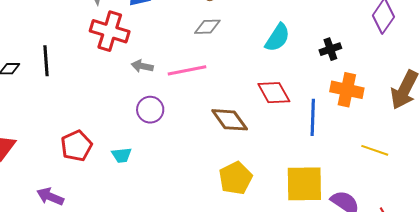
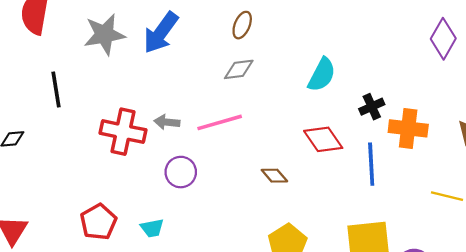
red cross: (110, 31) -> (123, 132), moved
black cross: (330, 49) -> (372, 107), moved
black line: (46, 61) -> (56, 89), moved
brown diamond: (230, 120) -> (274, 176), size x0.6

